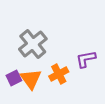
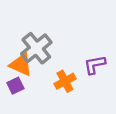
orange triangle: (31, 79) -> (21, 65), moved, turned -30

